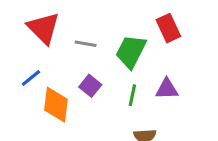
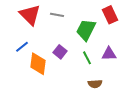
gray line: (86, 44) -> (57, 15), moved
green line: (132, 95) -> (87, 58), turned -40

